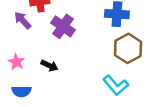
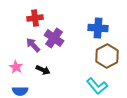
purple arrow: (23, 20) -> (33, 45), moved

